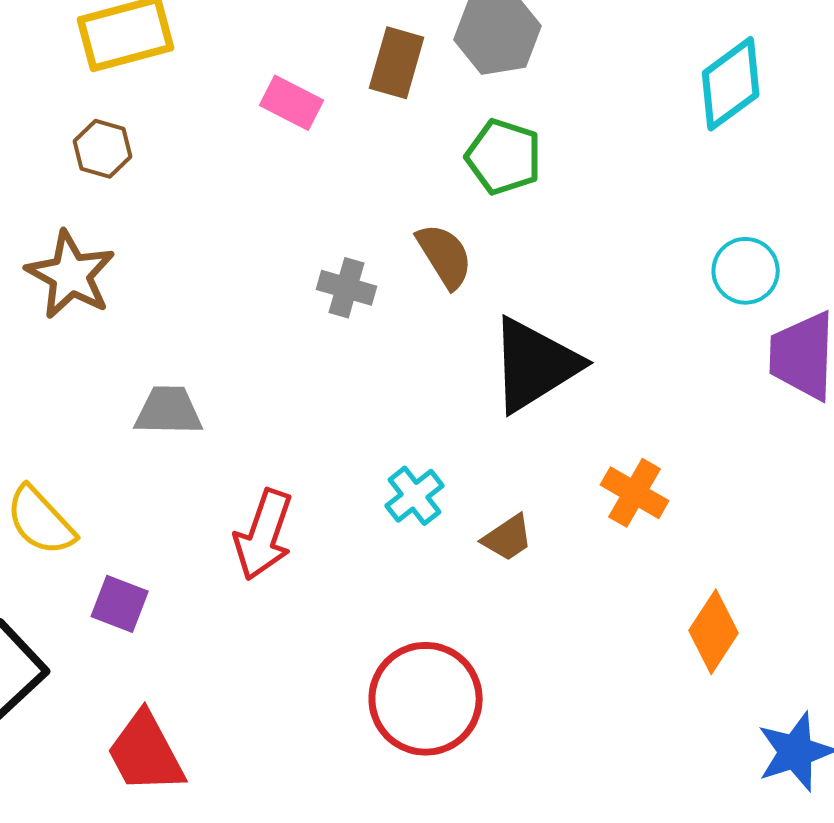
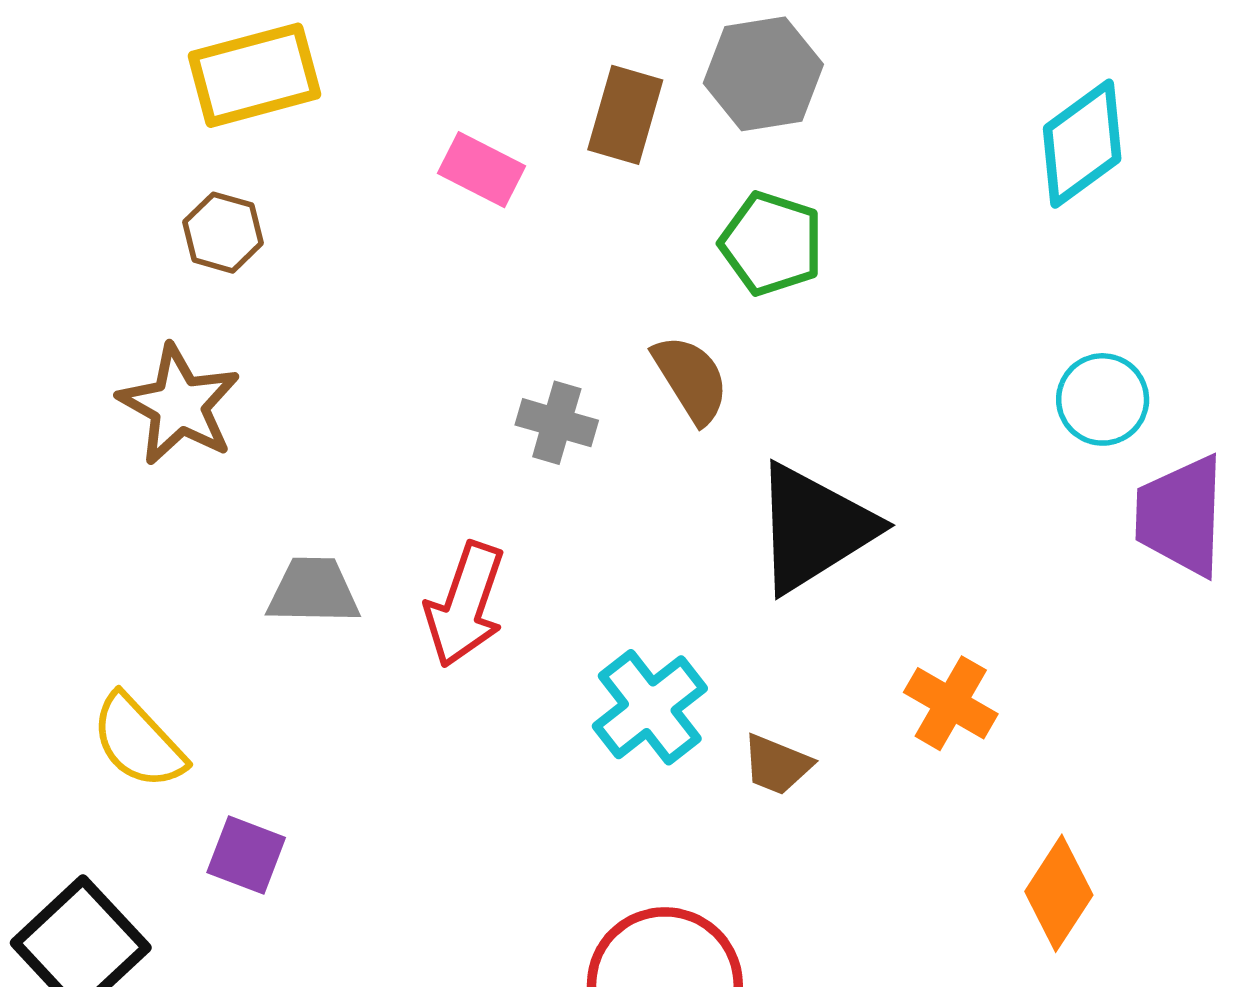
cyan cross: (415, 496) -> (650, 707), size x1.4
red arrow: (264, 535) -> (465, 605), moved
brown trapezoid: (508, 538) -> (777, 765), turned 56

